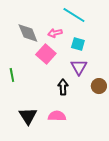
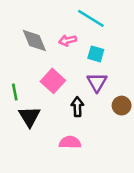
pink square: (46, 54) -> (53, 81), moved
black triangle: (28, 116) -> (29, 117), moved

